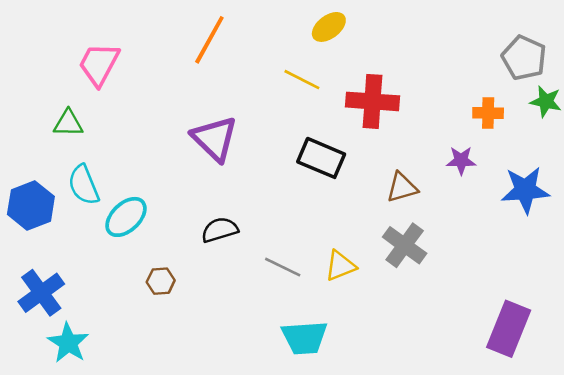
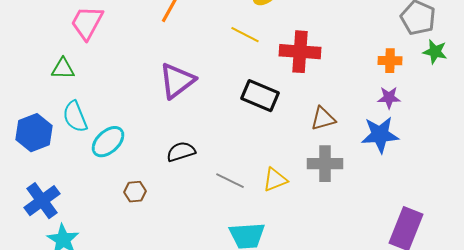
purple triangle: (215, 139) -> (177, 81), turned 39
purple star: (461, 160) -> (389, 98), moved
blue star: (525, 190) -> (380, 135), moved
gray cross: (405, 245) -> (325, 164), turned -36

